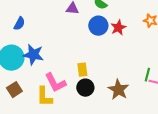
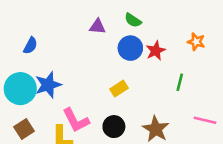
blue star: (33, 55) -> (48, 85), turned -30
yellow rectangle: (82, 70) -> (119, 89), moved, turned 64
green line: (147, 75) -> (180, 82), moved

